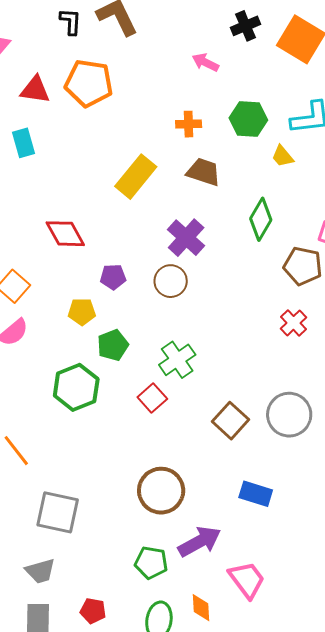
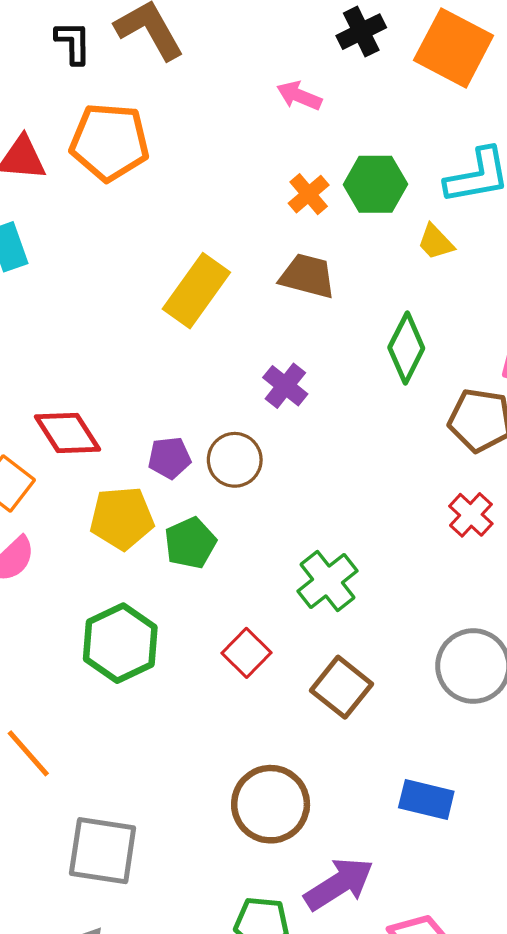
orange cross: (189, 124) -> (309, 194), moved, turned -35
red diamond: (65, 234) -> (68, 433), moved
purple cross: (186, 238) -> (285, 386), size x0.7
brown circle: (171, 281) -> (235, 460), moved
yellow pentagon: (82, 312) -> (122, 518), size x1.4
green pentagon: (113, 345) -> (190, 543), moved
green cross: (177, 360) -> (327, 581), moved
brown square: (230, 421) -> (342, 687), moved

